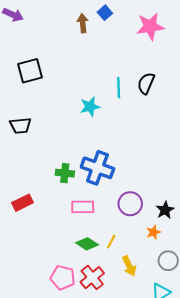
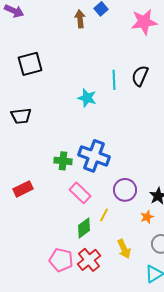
cyan star: (90, 107) -> (87, 98), turned 30
pink rectangle: (83, 207) -> (80, 193), turned 45
yellow line: (111, 242) -> (104, 215), moved
green diamond: (87, 244) -> (84, 228), turned -70

